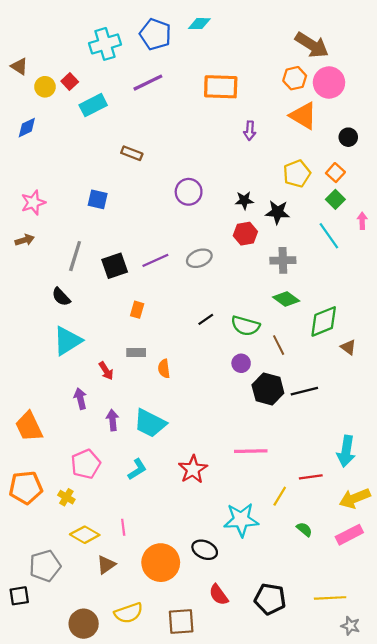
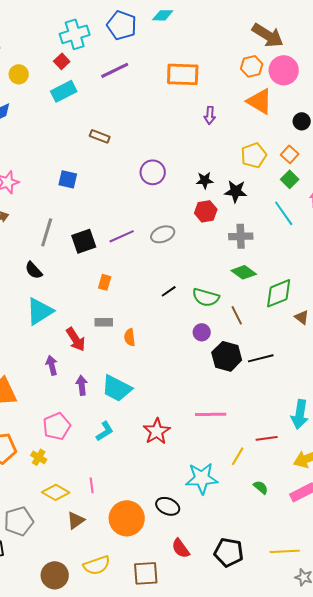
red square: (70, 81) -> (62, 61), moved
red arrow: (106, 371) -> (76, 339), size x1.4

